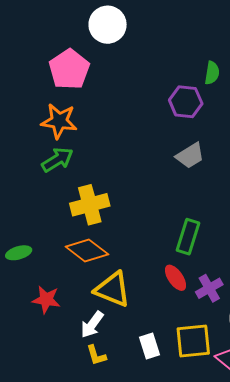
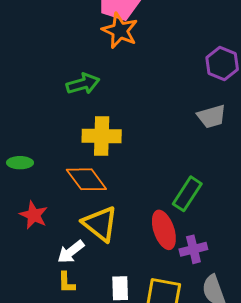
orange star: (59, 121) -> (120, 31), moved
red ellipse: (175, 278) -> (164, 230), size x1.4

